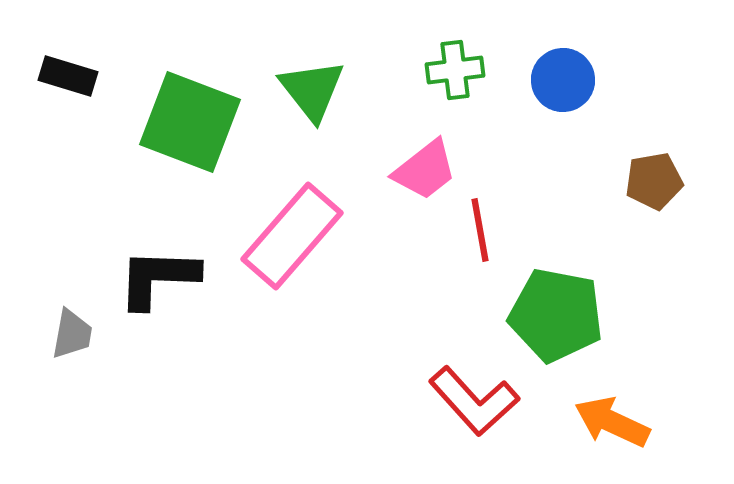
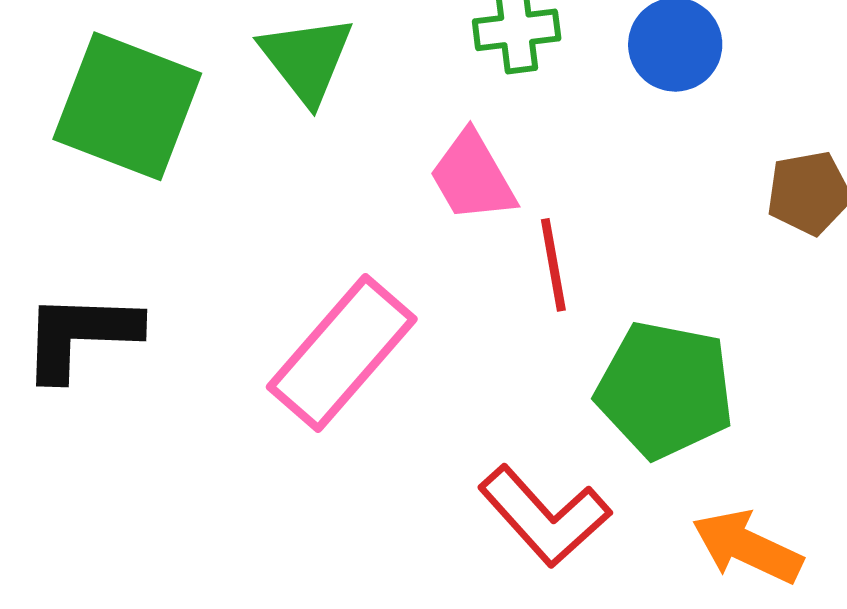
pink trapezoid: (425, 170) -> (472, 177), turned 98
pink rectangle: (292, 236) -> (342, 353), moved

